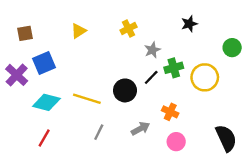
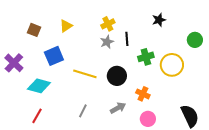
brown square: (25, 33) -> (34, 30), moved, turned 32
gray star: (152, 50) -> (107, 42), moved
blue square: (44, 63) -> (54, 56), moved
black line: (151, 77) -> (127, 39), moved, turned -48
black circle: (125, 90) -> (117, 76), moved
yellow line: (87, 99) -> (85, 74), moved

